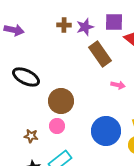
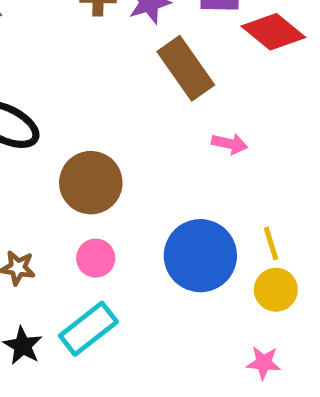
pink circle: (57, 126) -> (96, 258), moved

